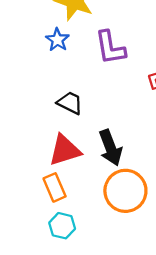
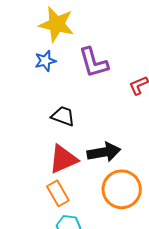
blue star: (57, 40) -> (45, 61), turned 30
black arrow: (110, 148) -> (104, 152), turned -72

